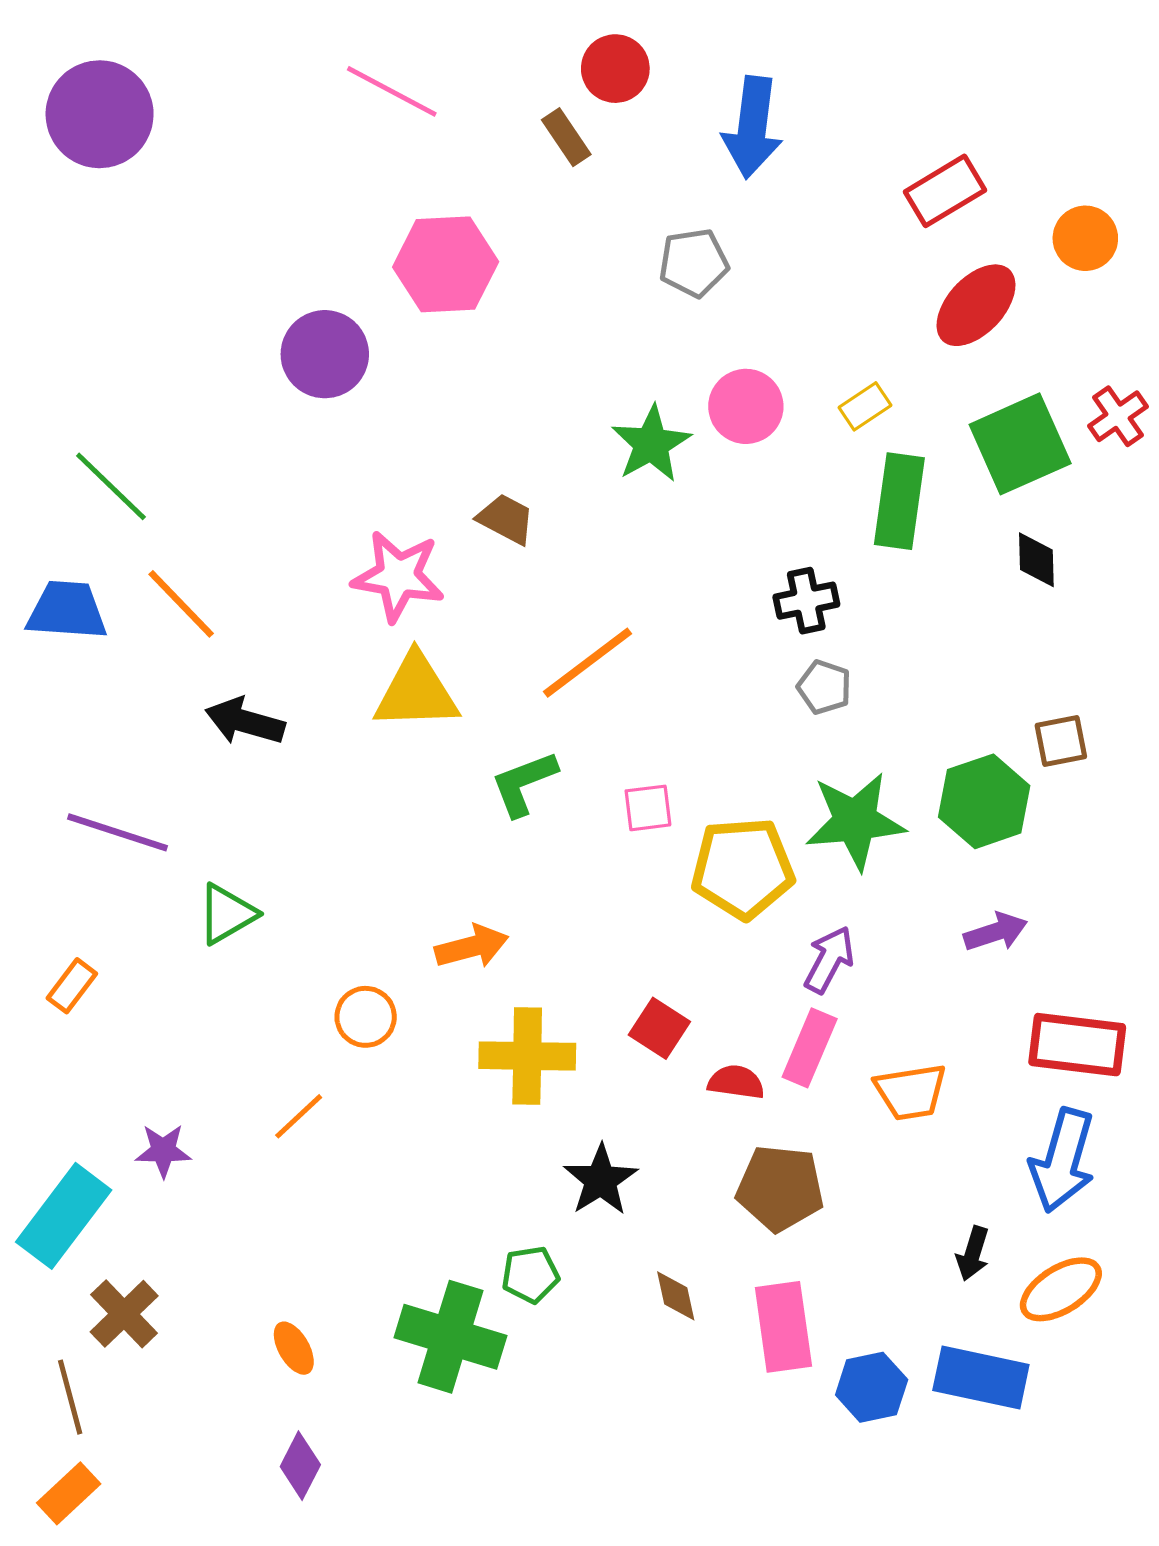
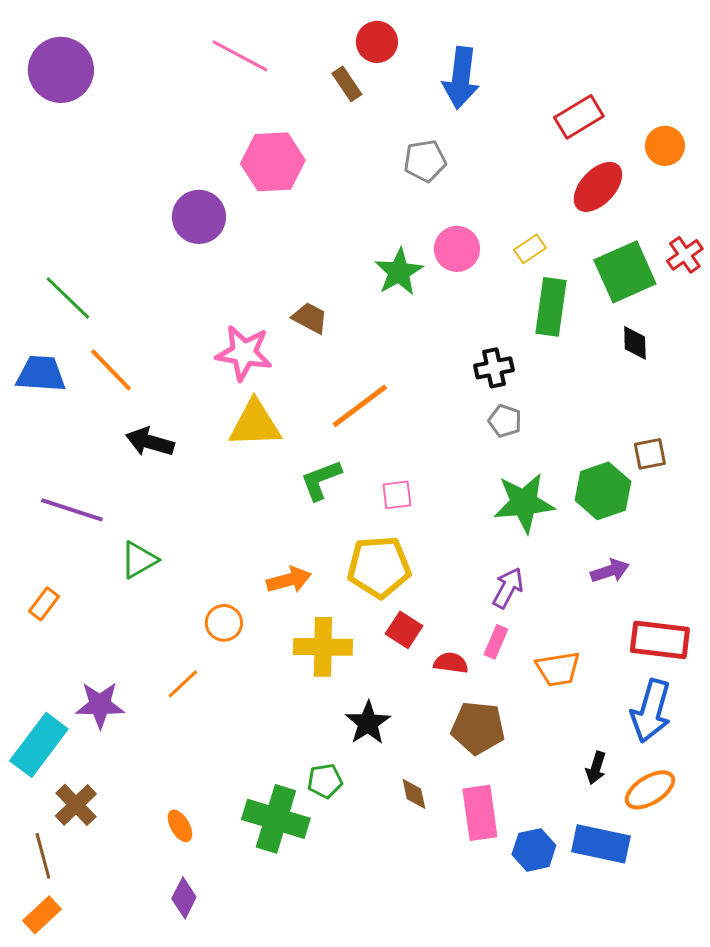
yellow pentagon: (743, 868) -> (379, 567), moved
pink rectangle: (810, 1048) -> (496, 642), size x0.7
purple star: (163, 1151) -> (100, 705), size x1.4

